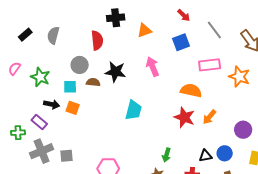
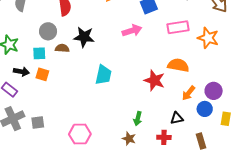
pink arrow: (153, 67) -> (132, 31), moved, turned 96
orange semicircle: (191, 91) -> (178, 65), moved
orange arrow: (209, 117) -> (189, 93), moved
blue circle: (225, 153) -> (205, 109), moved

